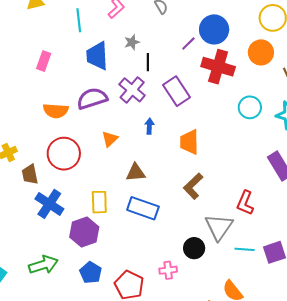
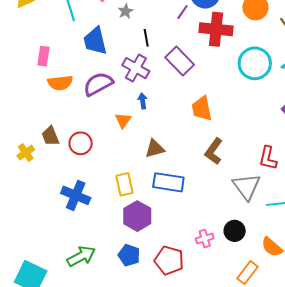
gray star: (132, 42) -> (126, 11), moved
cyan circle: (250, 107) -> (255, 63), size x1.4
orange semicircle: (56, 111) -> (60, 83), moved
blue arrow: (149, 126) -> (143, 101), moved
red circle: (64, 154) -> (81, 143), size x0.7
brown trapezoid: (30, 174) -> (50, 136), moved
purple hexagon: (84, 232) -> (137, 216), moved
black circle: (194, 248) -> (235, 231), moved

